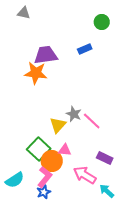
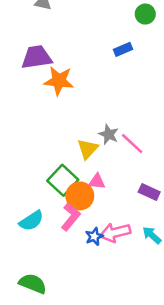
purple trapezoid: (46, 55) -> (37, 57), moved
pink arrow: (85, 175) -> (115, 233), moved, turned -45
blue star: (44, 192) -> (94, 236), moved

